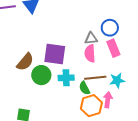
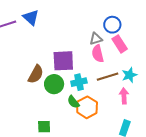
green semicircle: (85, 88) -> (73, 102), moved
orange hexagon: (91, 106) -> (87, 107), moved

